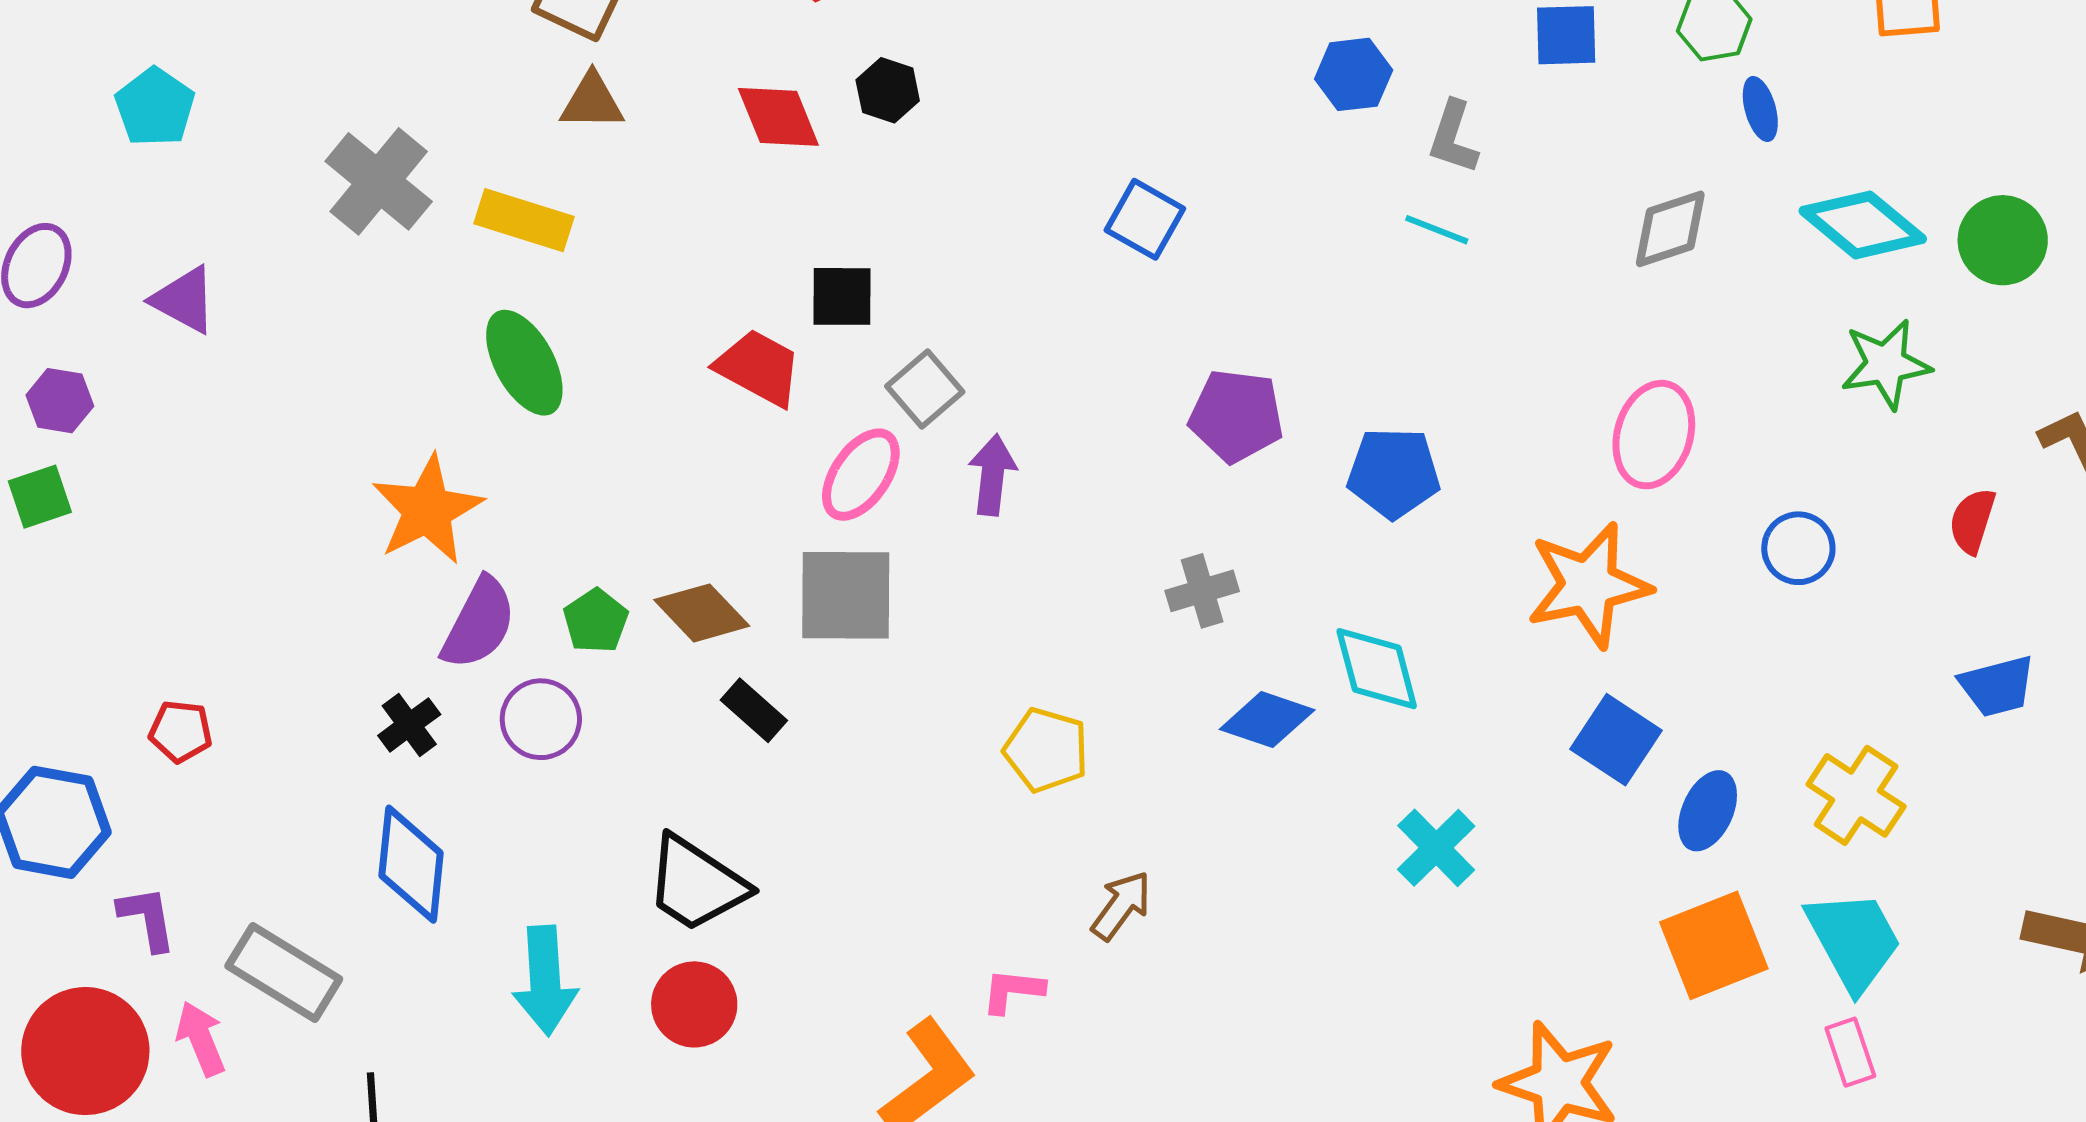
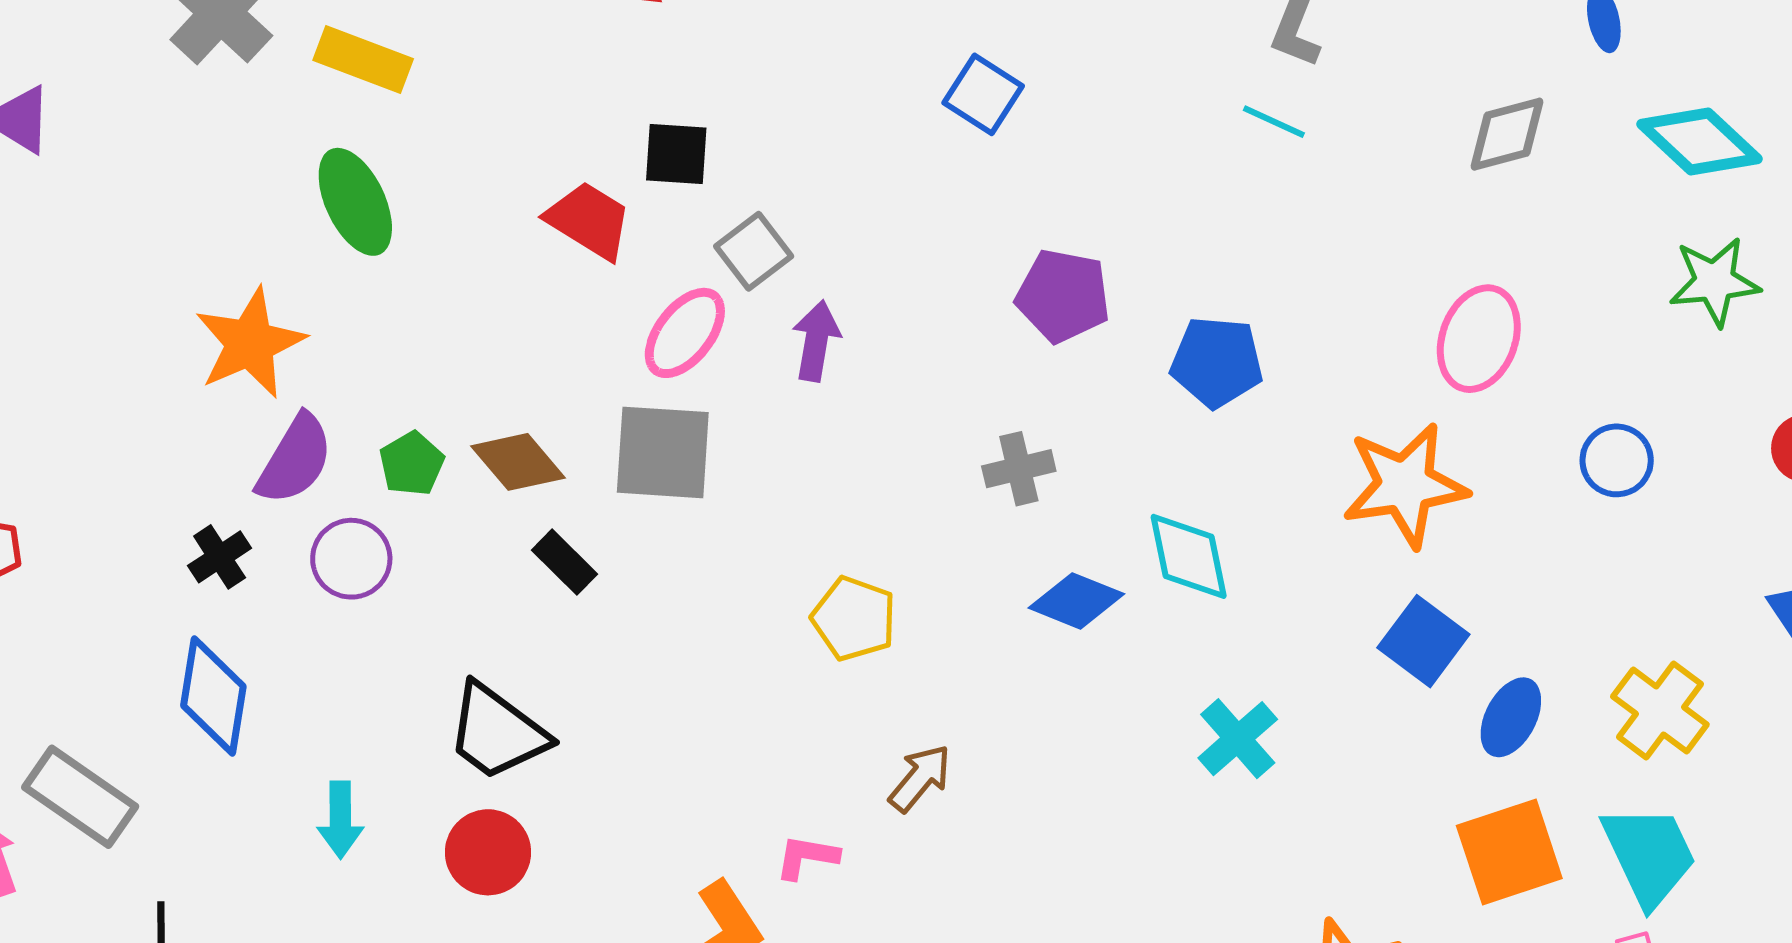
cyan arrow: (545, 981) -> (340, 820), size x0.7

